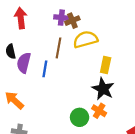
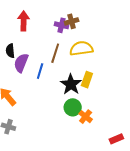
brown cross: (72, 21) -> (72, 21), moved
yellow rectangle: (106, 65) -> (87, 80), moved
black star: (103, 89) -> (71, 84), moved
green circle: (80, 117) -> (73, 107), moved

